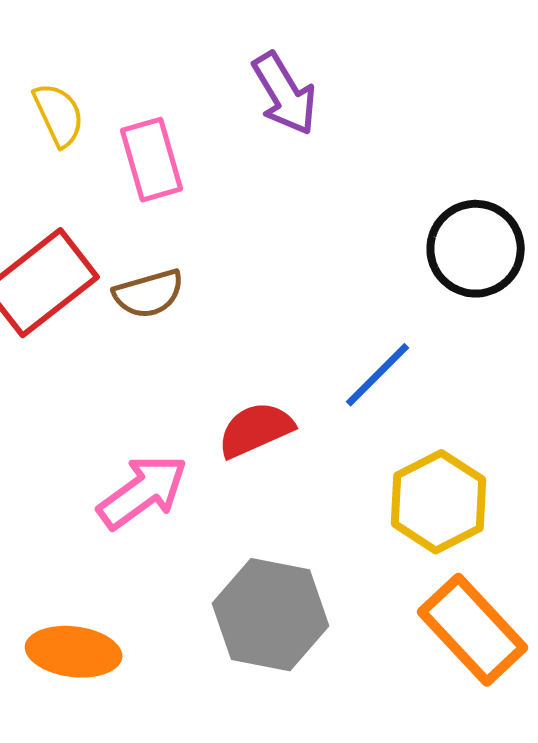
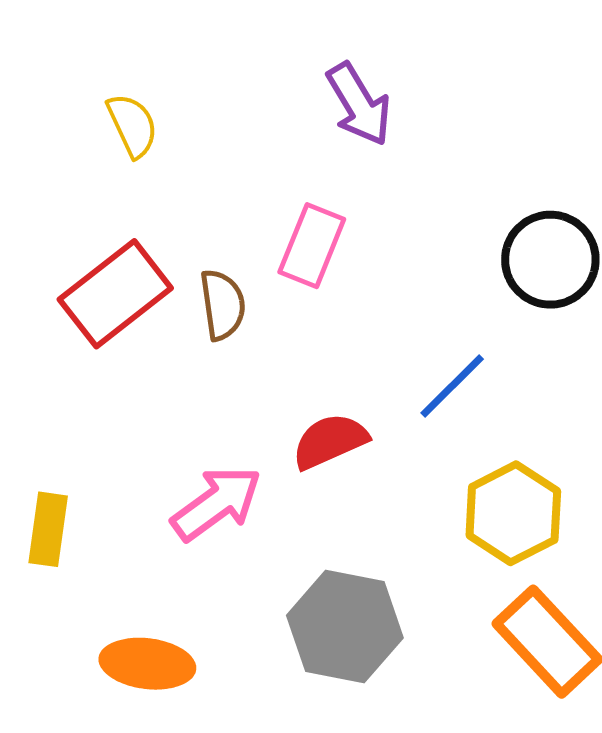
pink rectangle: (152, 160) -> (312, 246), moved, turned 38
brown semicircle: (149, 294) -> (223, 305), turned -82

